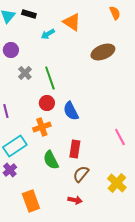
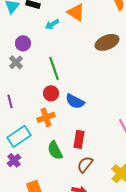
purple circle: (11, 50) -> (23, 43), moved
gray cross: (25, 73) -> (16, 62), moved
blue semicircle: (71, 111) -> (75, 101), turned -36

